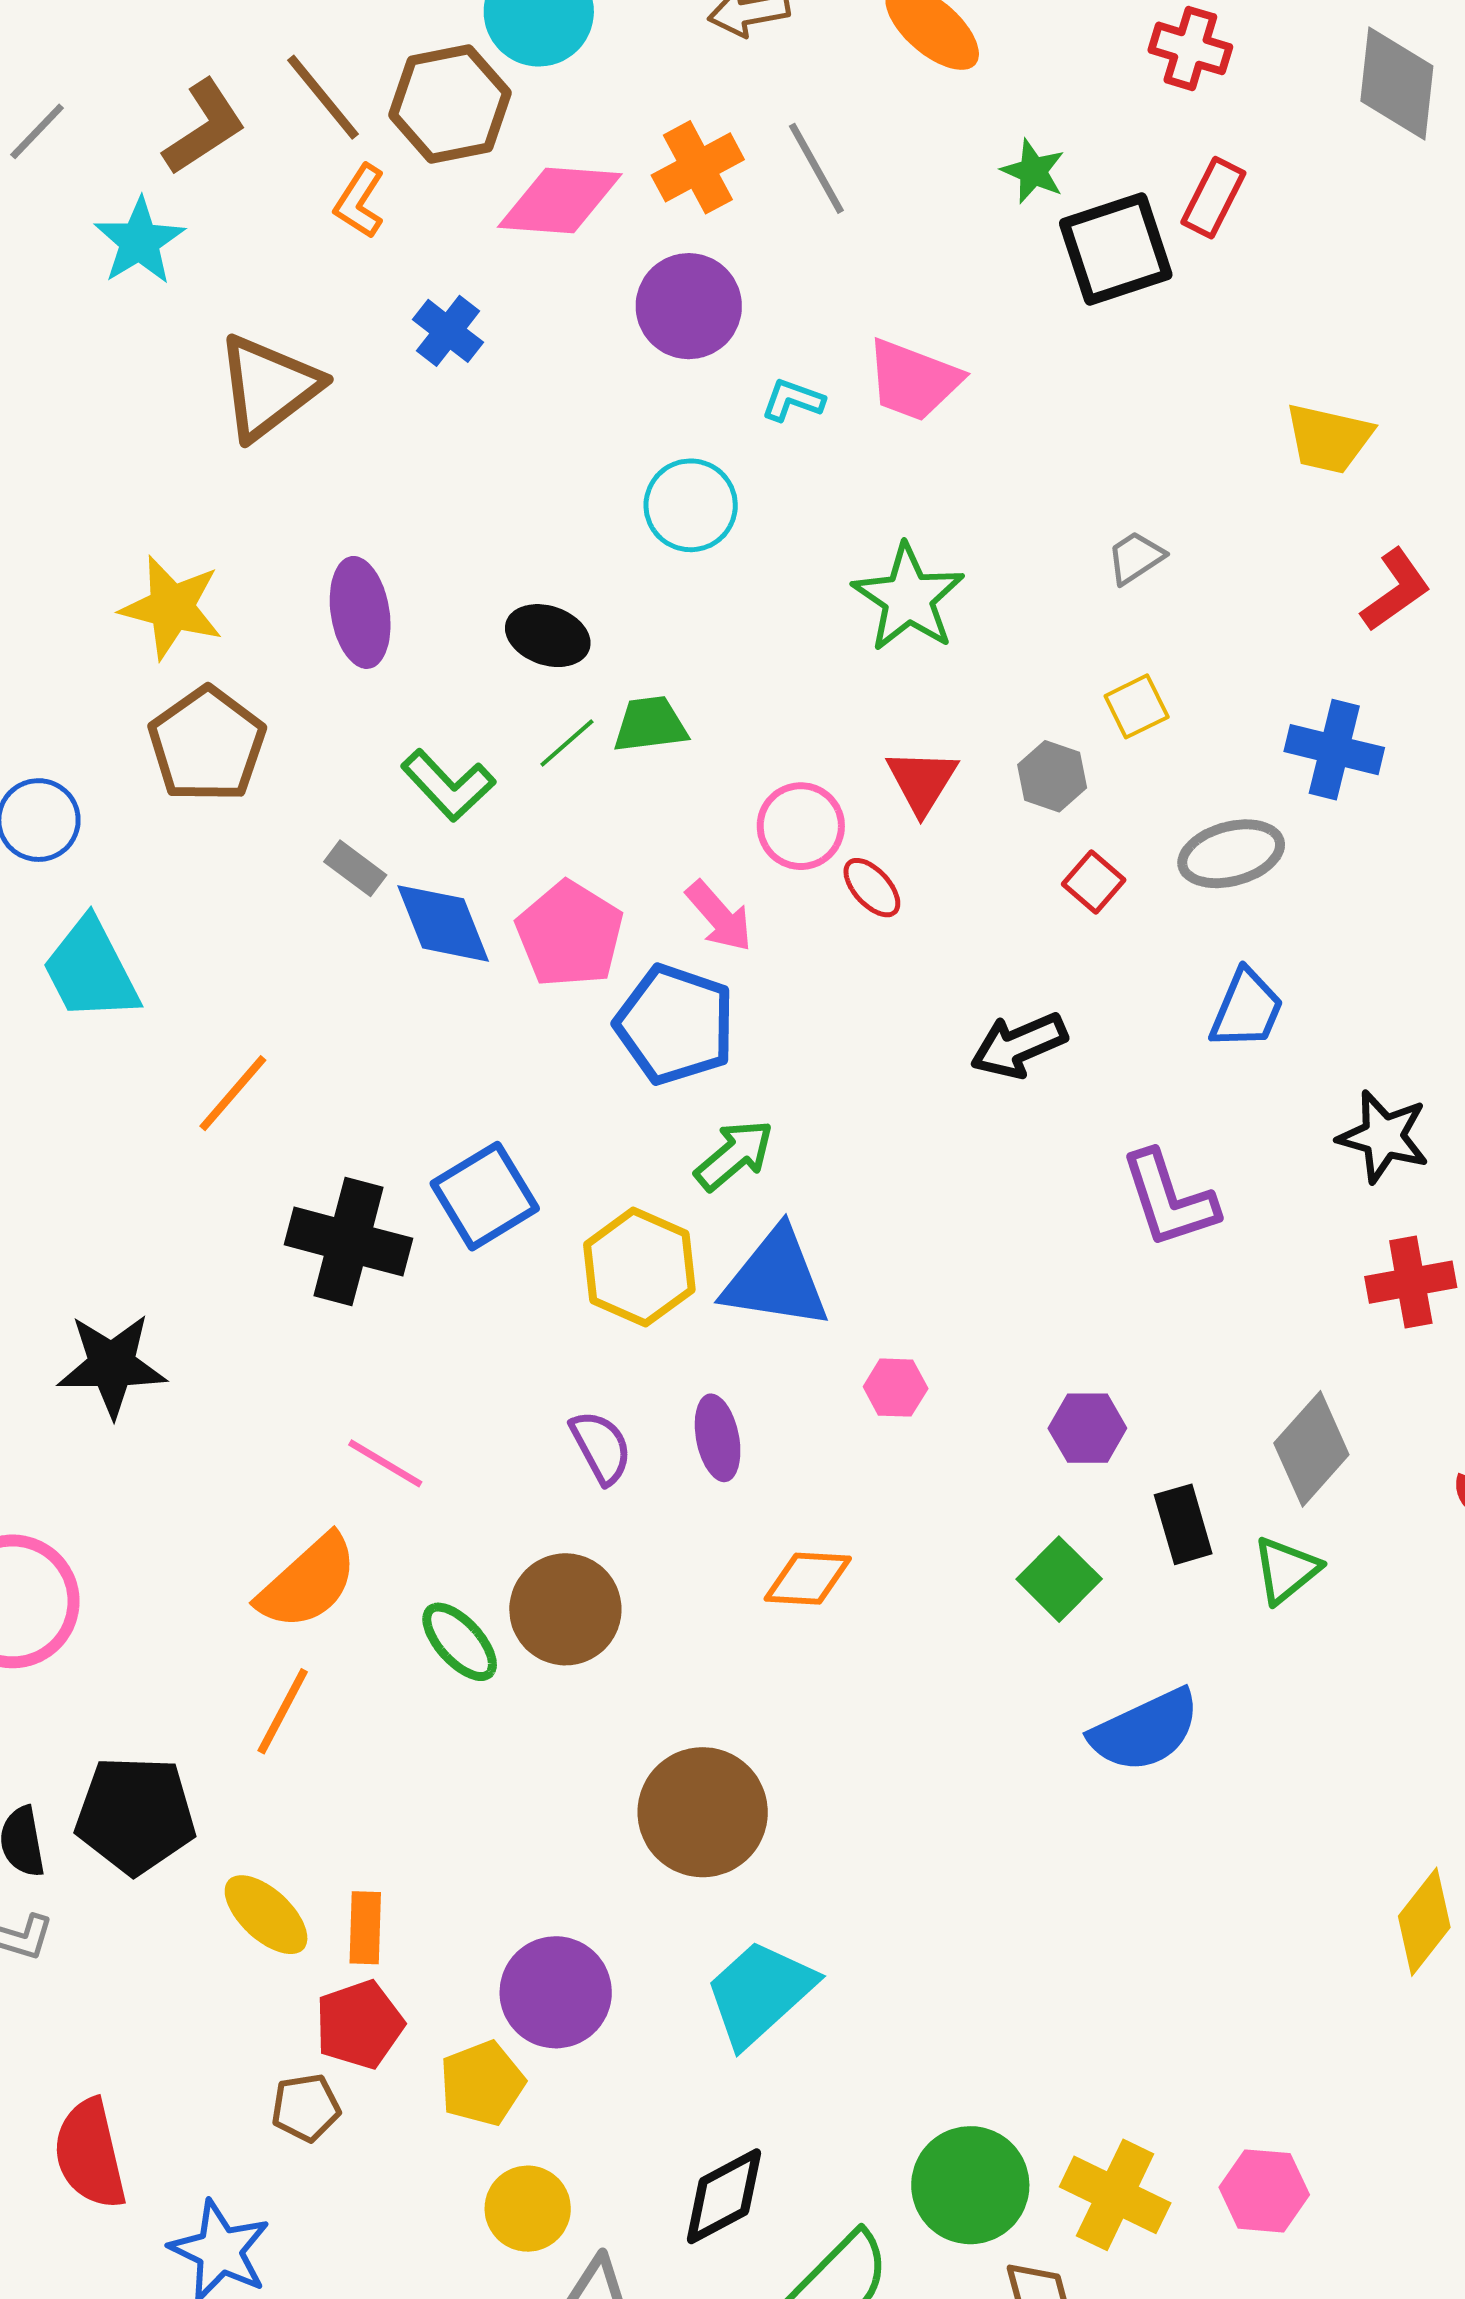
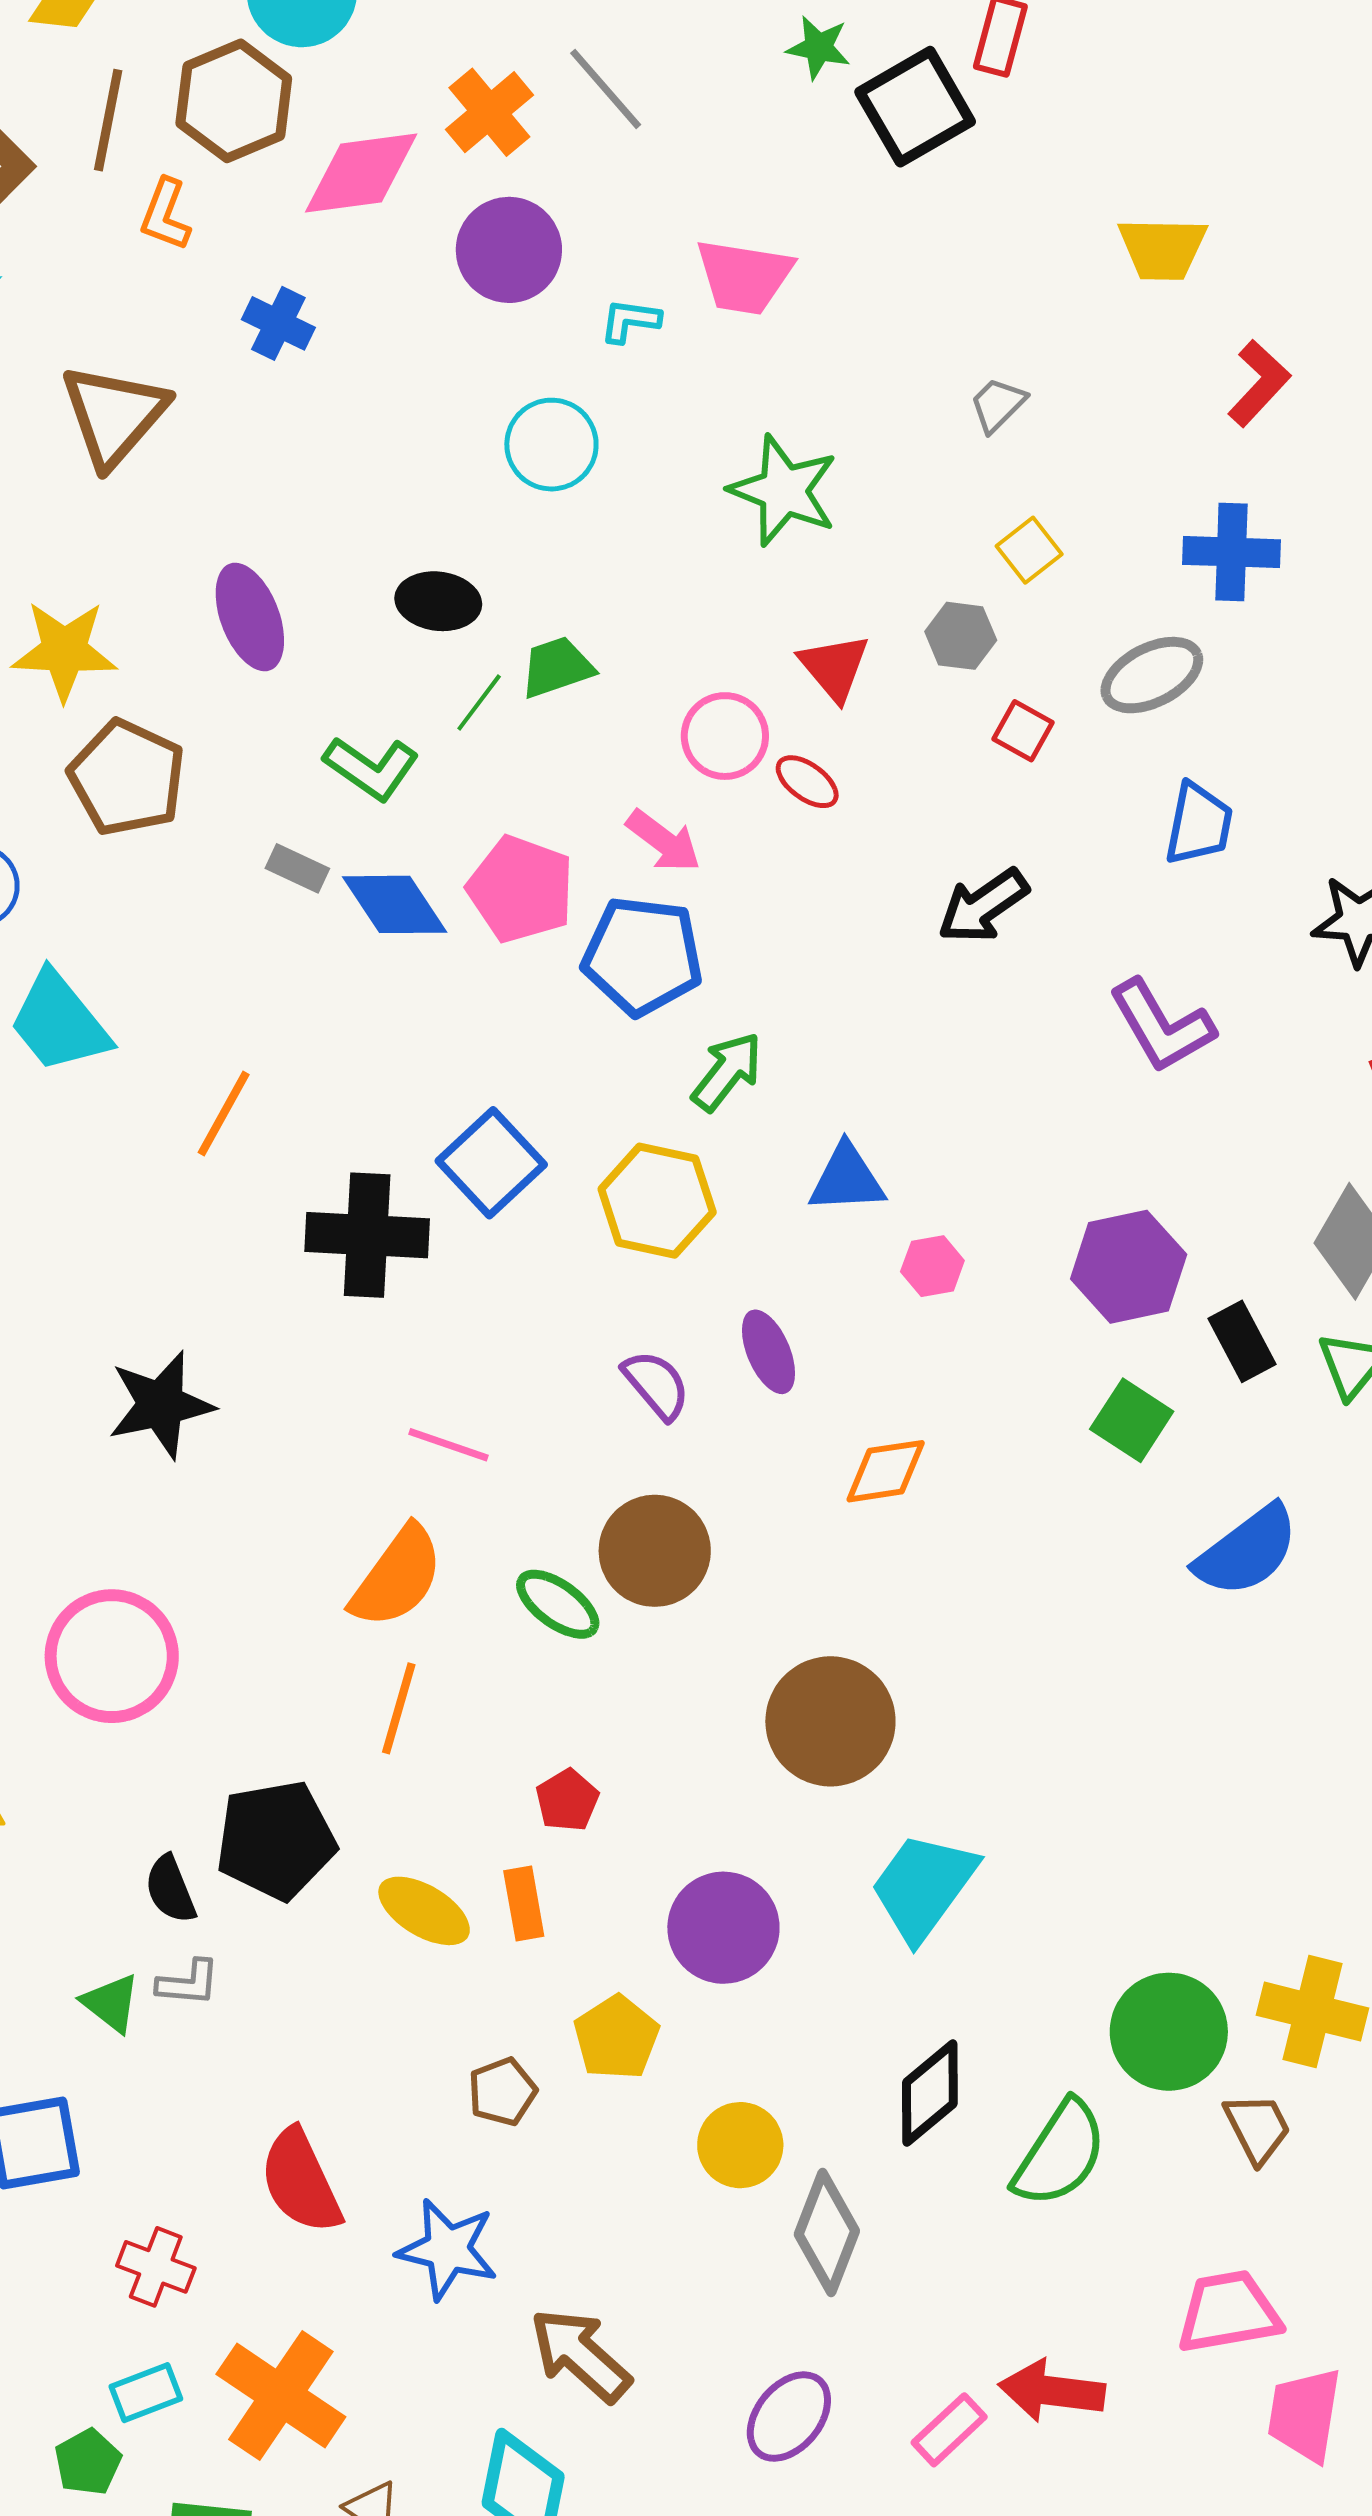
brown line: (323, 97) -> (108, 120), turned 62
blue triangle: (776, 1279) -> (847, 1179), moved, size x0.7
purple hexagon: (1087, 1428) -> (1129, 1267), size x1.5
red pentagon: (359, 2025) -> (567, 1800), moved, size x0.7
yellow pentagon: (482, 2083) -> (616, 2037), moved

